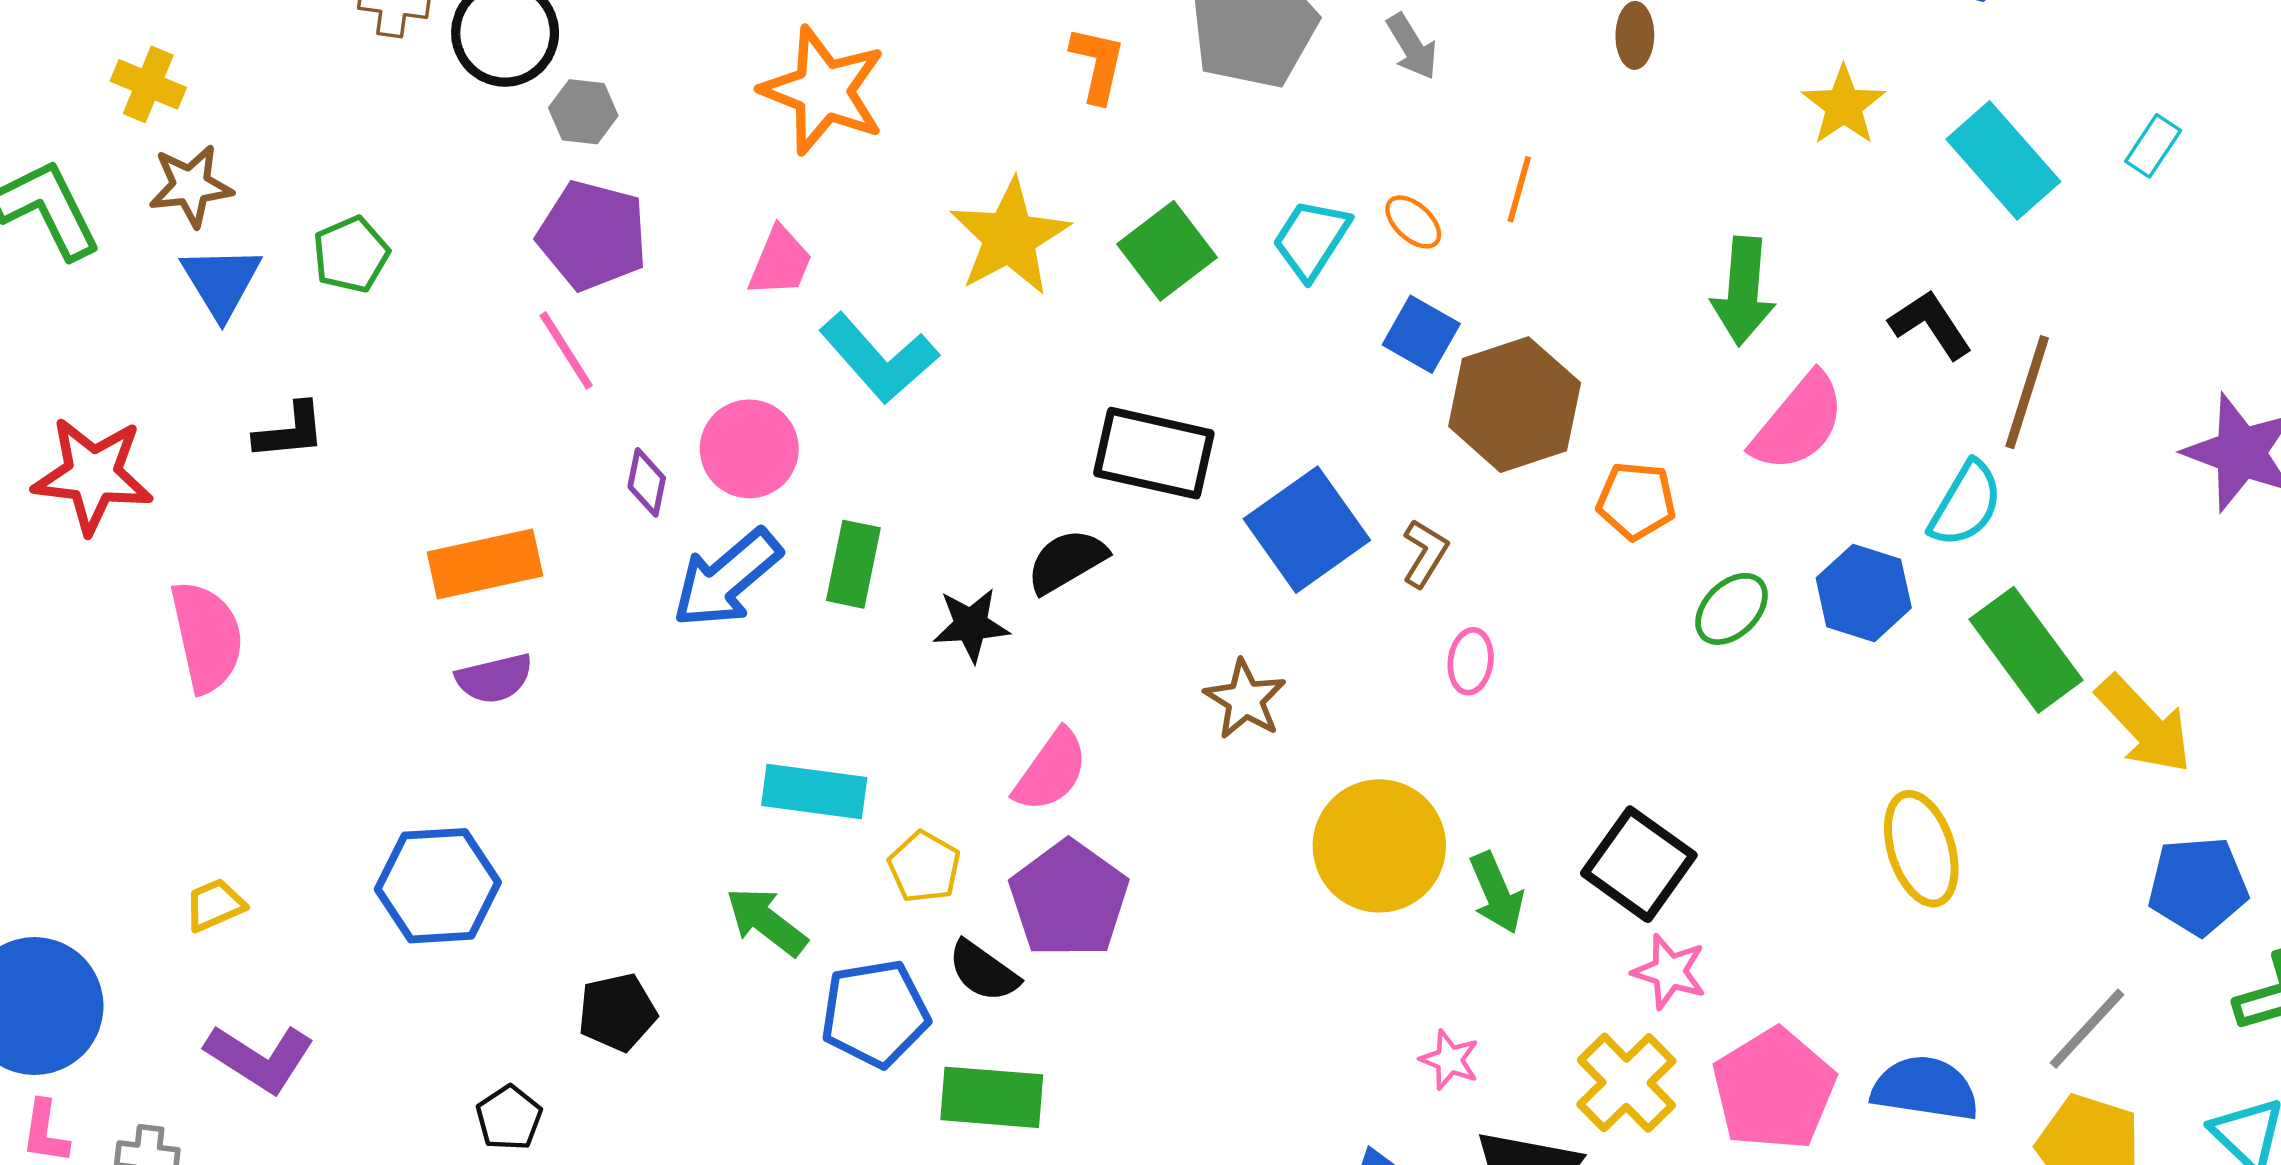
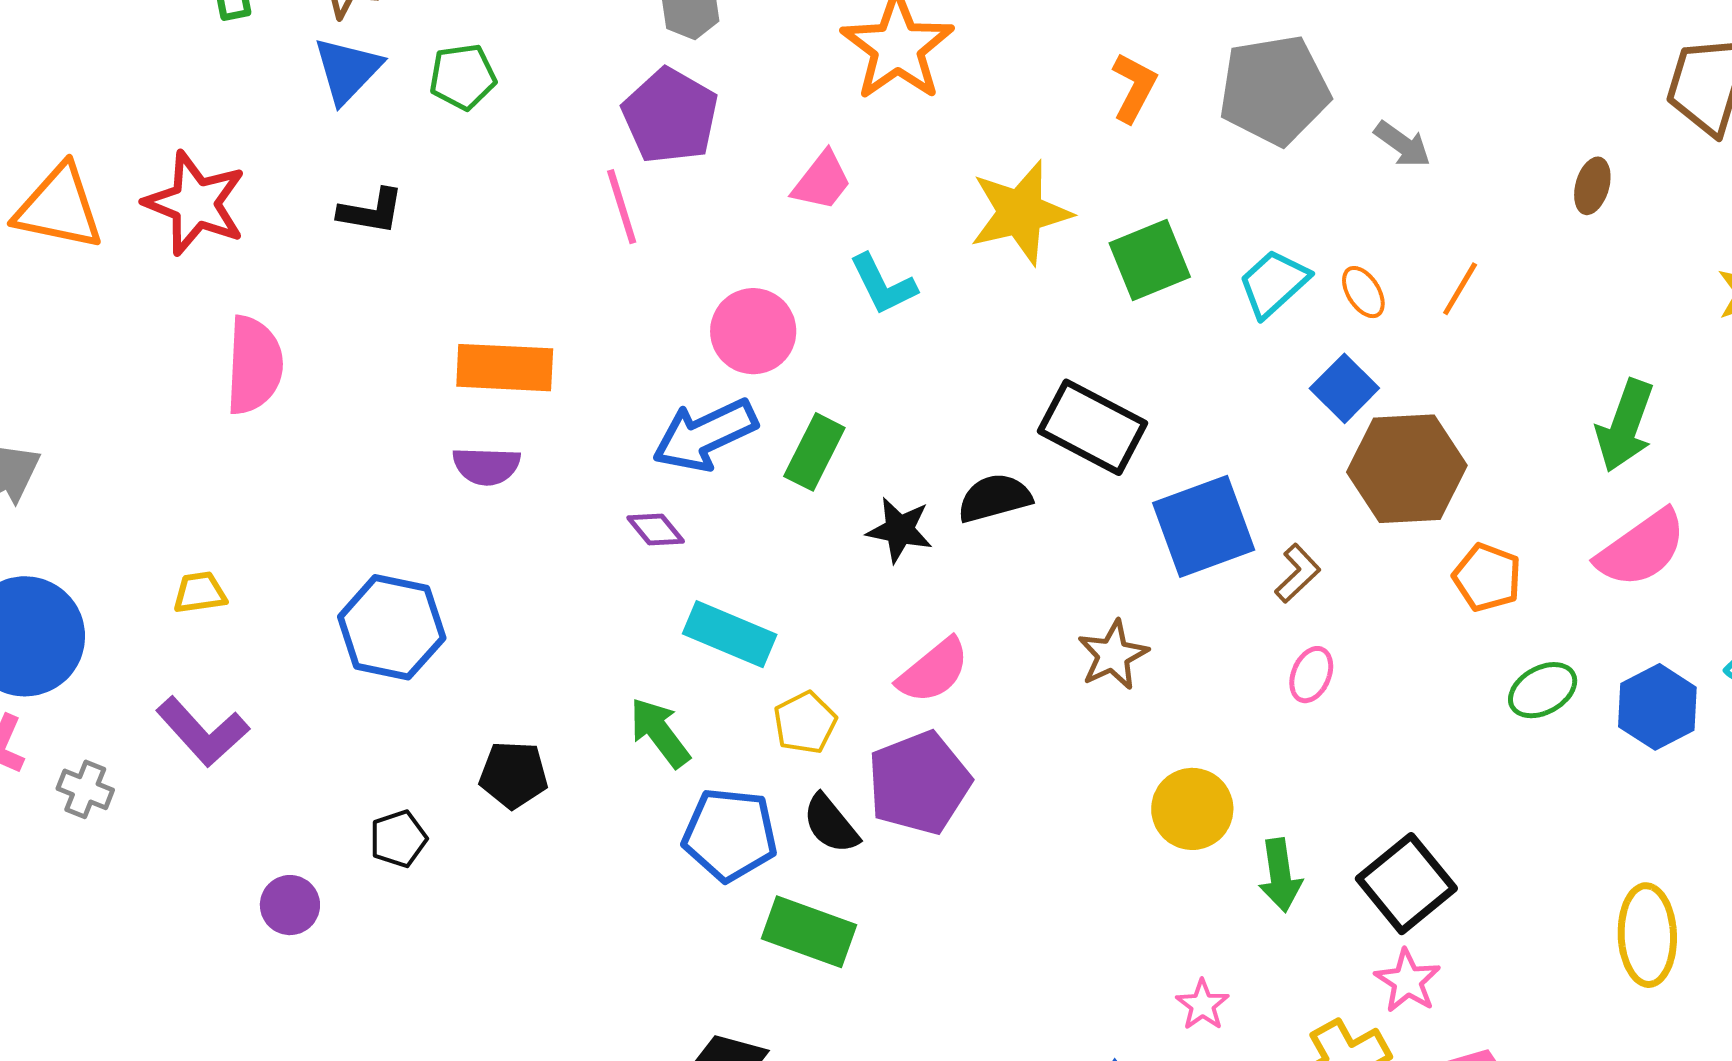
gray arrow: (1412, 47) -> (1402, 144), turned -38
cyan L-shape: (879, 358) -> (883, 284), size x0.7
purple diamond: (647, 482) -> (656, 530), moved, turned -66
yellow circle: (1379, 846) -> (1192, 809), size x0.7

